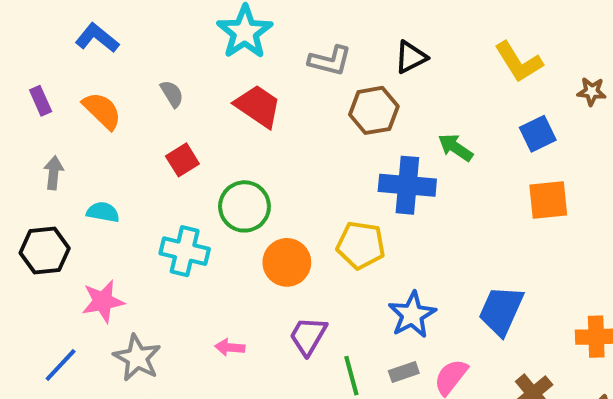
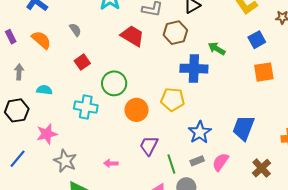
red trapezoid: (258, 106) -> (132, 36), moved
pink arrow: (230, 347) -> (111, 163), moved
blue line: (61, 365) -> (18, 159), moved

